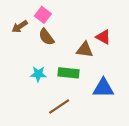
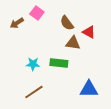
brown semicircle: (46, 37) -> (67, 23), moved
blue triangle: (103, 88) -> (89, 89), moved
brown line: (59, 107) -> (34, 92), moved

